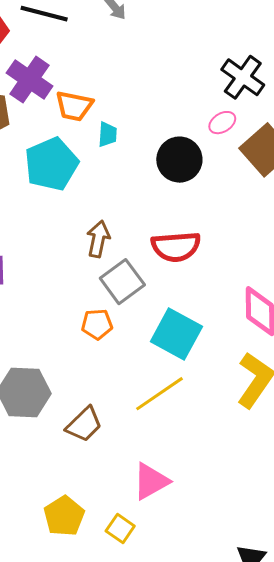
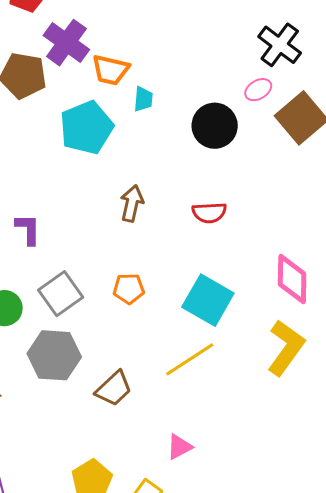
red semicircle: (176, 247) -> (209, 213), size x0.7
gray square: (122, 282) -> (61, 294), moved
pink triangle: (151, 481) -> (179, 447), size x0.7

